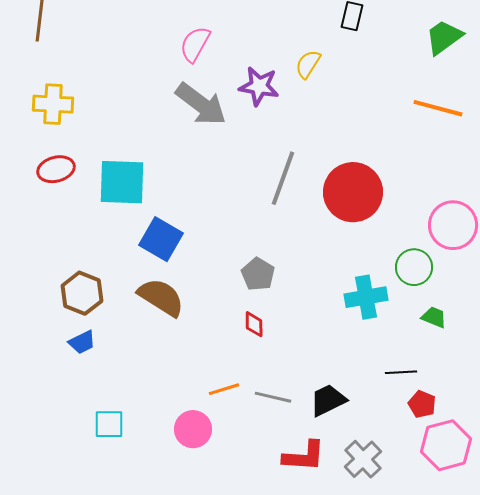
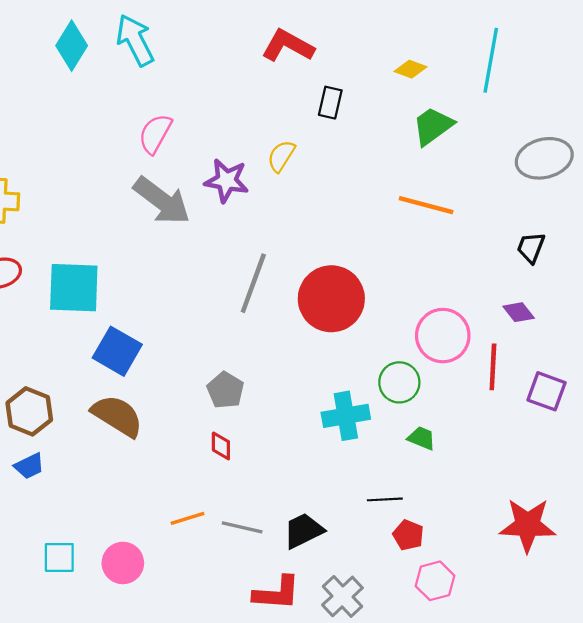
pink circle: (193, 429) -> (123, 563), moved
pink hexagon: (446, 445) -> (435, 581), size x0.7

